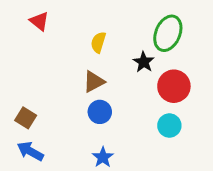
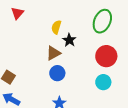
red triangle: (39, 21) -> (17, 13), turned 32
black star: (144, 62) -> (69, 40), moved

